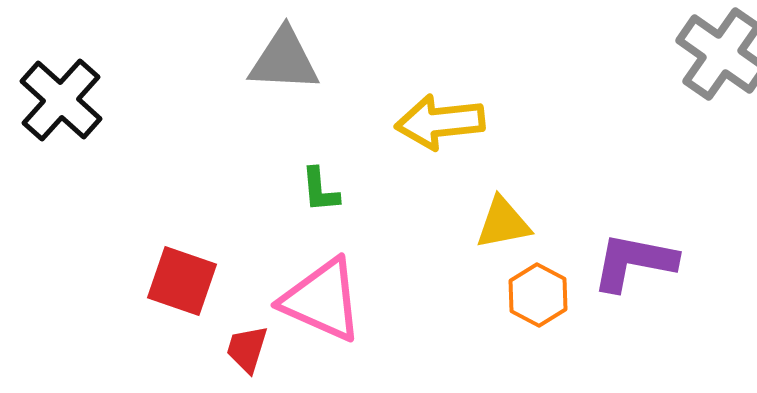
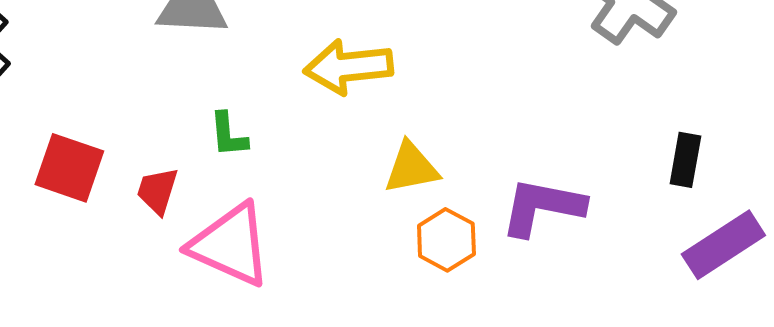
red square: (182, 281) -> (69, 168), moved
red trapezoid: (247, 349) -> (157, 191), moved

